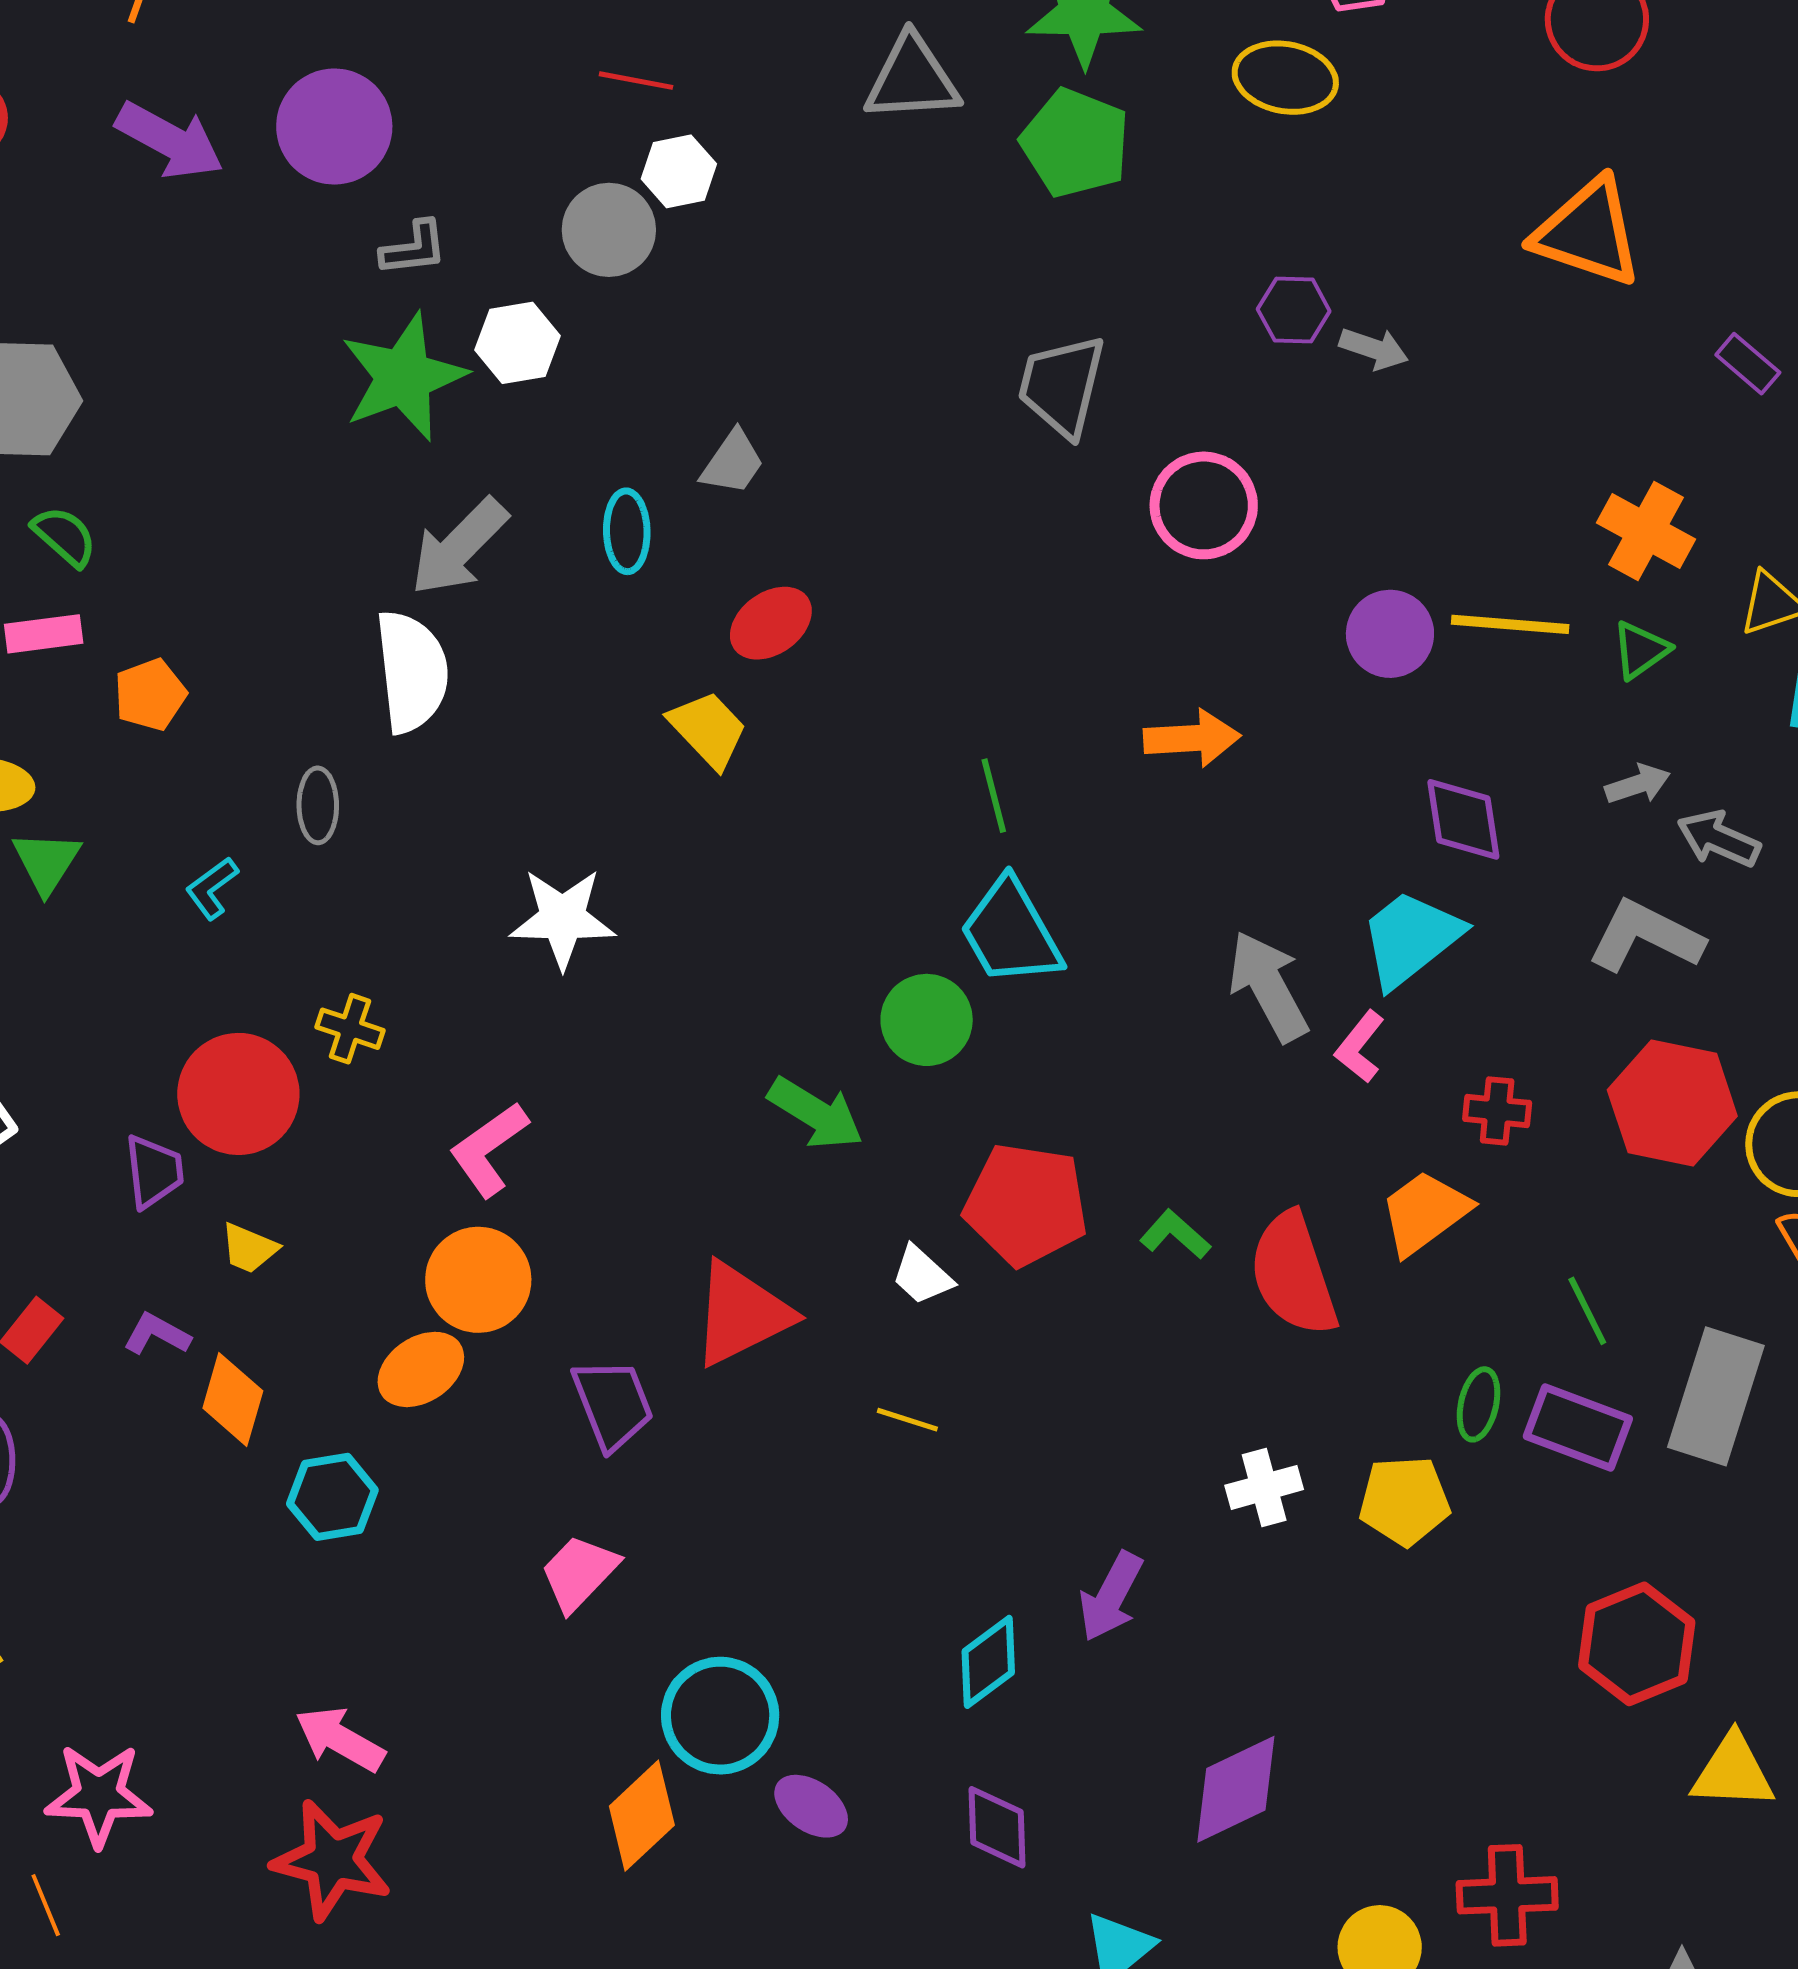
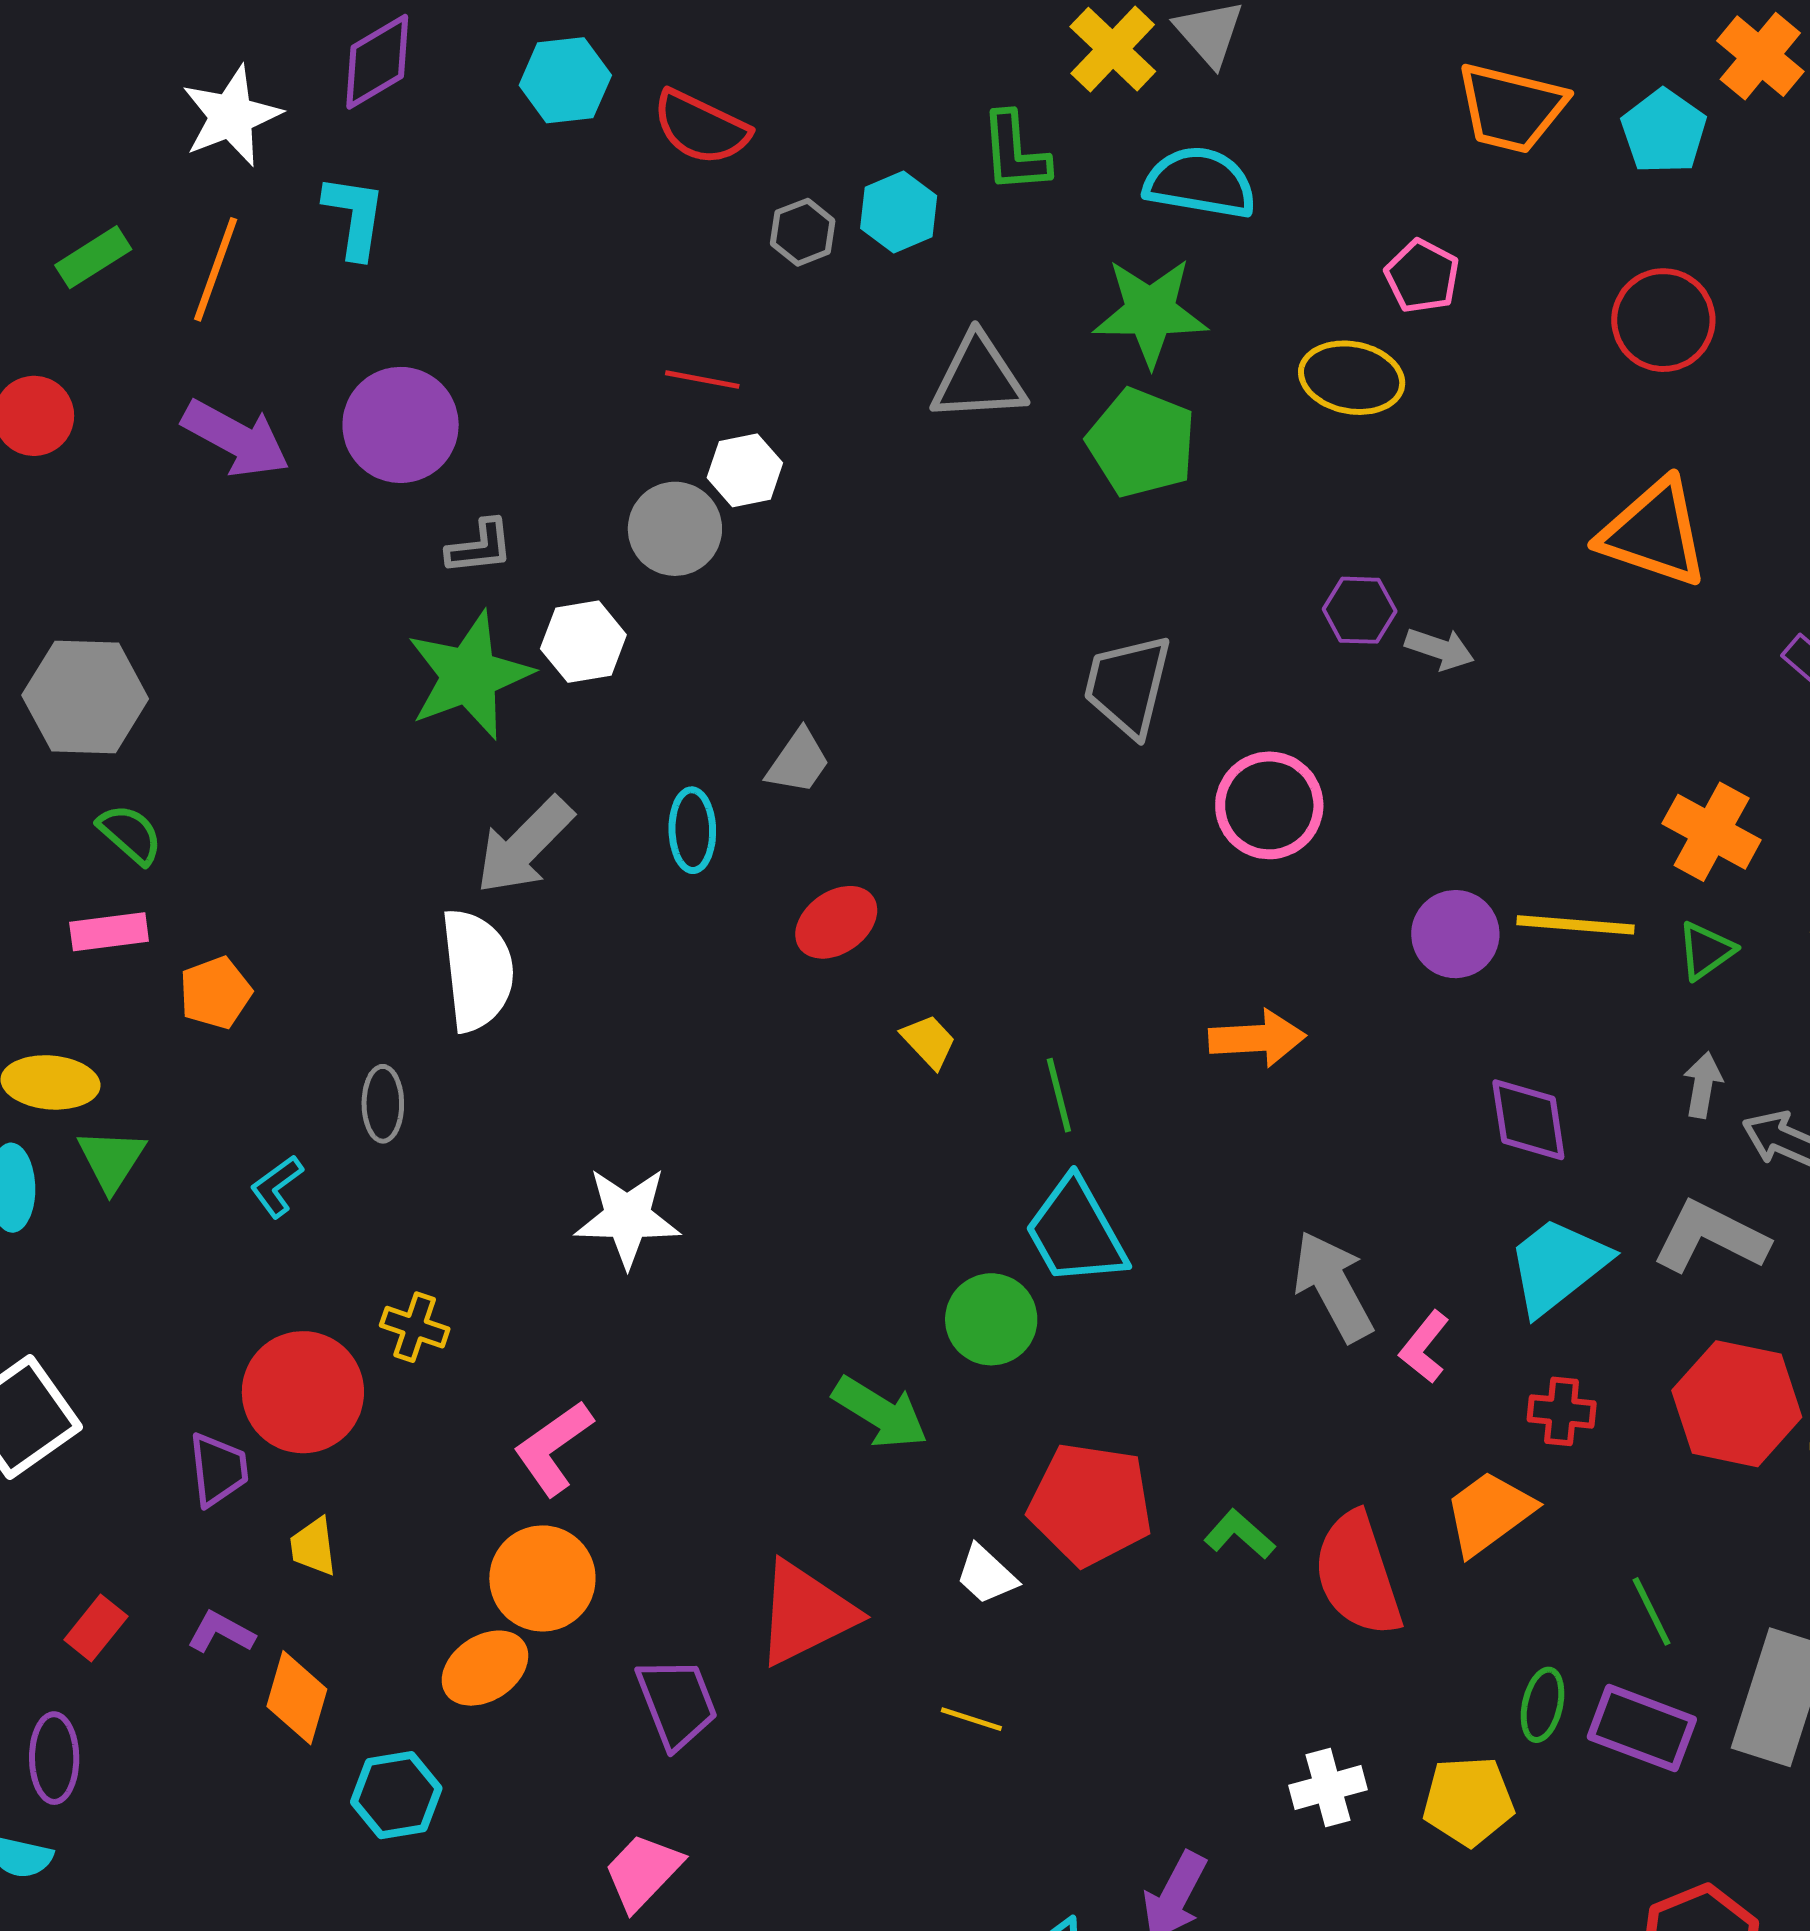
yellow trapezoid: (708, 729) -> (929, 1041), moved, size x0.7
gray arrow: (1638, 784) -> (1703, 1085), turned -62
cyan trapezoid: (1411, 938) -> (1558, 1266), moved
yellow trapezoid: (249, 1248) -> (313, 1547), turned 60

